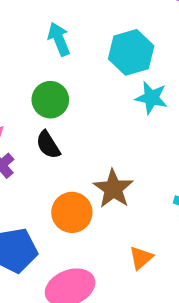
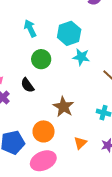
green circle: (50, 100) -> (41, 59), moved
orange circle: (72, 212) -> (44, 131), moved

